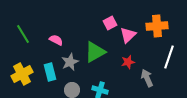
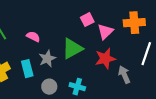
red star: (128, 62) -> (105, 59), size x1.5

